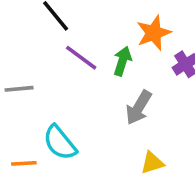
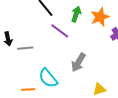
green arrow: (122, 61) -> (76, 14), moved
gray arrow: (139, 107) -> (78, 62), moved

